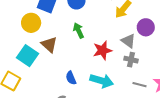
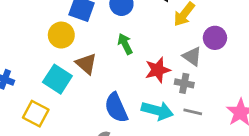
gray cross: (131, 60) -> (184, 83), moved
blue semicircle: (71, 78) -> (116, 108), size x1.6
gray line: (139, 85) -> (193, 112), moved

